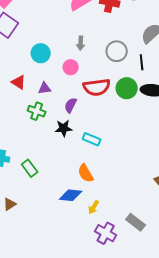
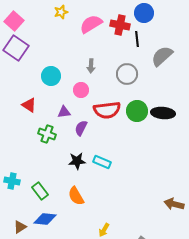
black line: (142, 62) -> (137, 39), moved
purple triangle: (45, 88) -> (64, 112), moved
black star: (64, 128) -> (77, 161), moved
orange semicircle: (86, 173) -> (76, 196), moved
blue diamond: (71, 195) -> (45, 219), moved

